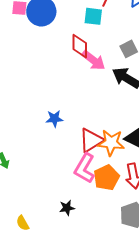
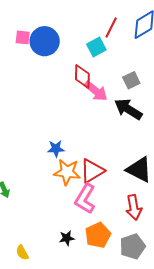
cyan square: (93, 16) -> (96, 47), turned -36
orange star: (111, 143) -> (67, 172), moved
orange pentagon: (106, 178) -> (98, 235), moved

